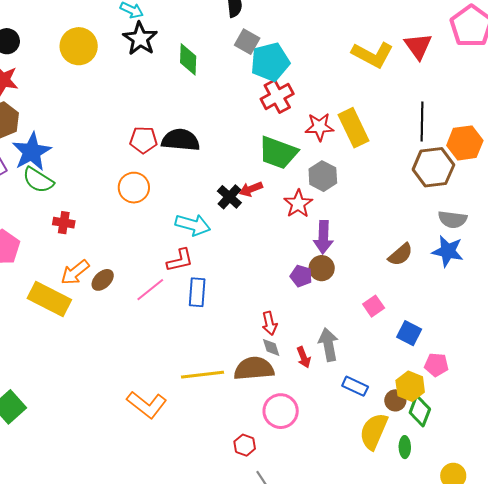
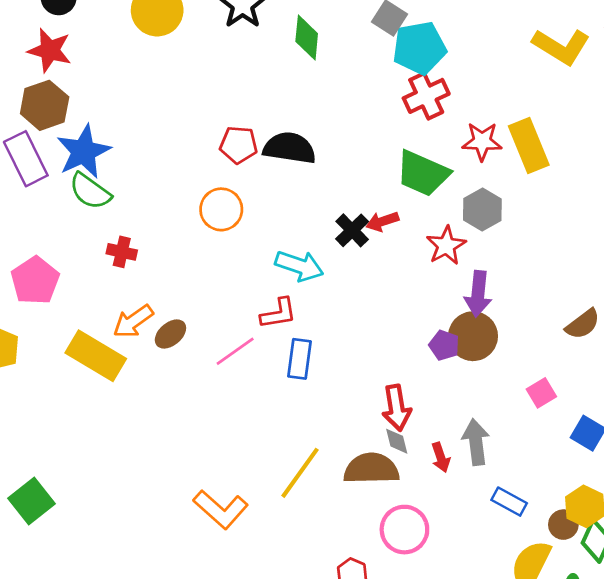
brown circle: (322, 268) -> (473, 336), size x1.4
red arrow: (269, 323) -> (397, 408), size x1.4
yellow line: (203, 375) -> (300, 473), turned -51

